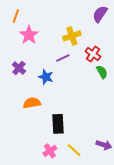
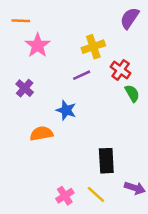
orange line: (16, 16) -> (21, 21), turned 72
blue star: (46, 77) -> (66, 110), moved
black rectangle: (58, 124) -> (106, 161), moved

